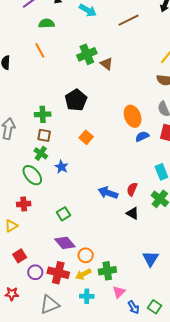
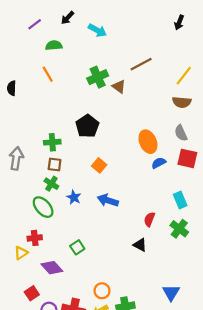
brown line: (129, 20) -> (141, 64), moved
blue arrow: (108, 193) -> (108, 200), moved
black triangle: (133, 213) -> (140, 245), moved
yellow triangle: (11, 226) -> (21, 253), moved
purple diamond: (65, 243) -> (52, 268), moved

